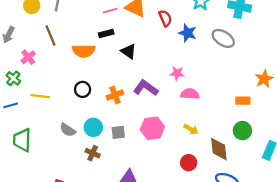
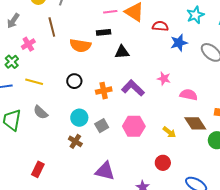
red semicircle: (165, 18) -> (160, 26), turned -70
blue star: (188, 33) -> (179, 43), turned 30
black triangle: (129, 51) -> (122, 52), turned -49
pink semicircle: (190, 94) -> (189, 95), moved
gray semicircle: (68, 130) -> (41, 112), moved
gray square: (118, 132) -> (102, 126), turned -32
brown diamond: (219, 149) -> (195, 123), moved, turned -35

